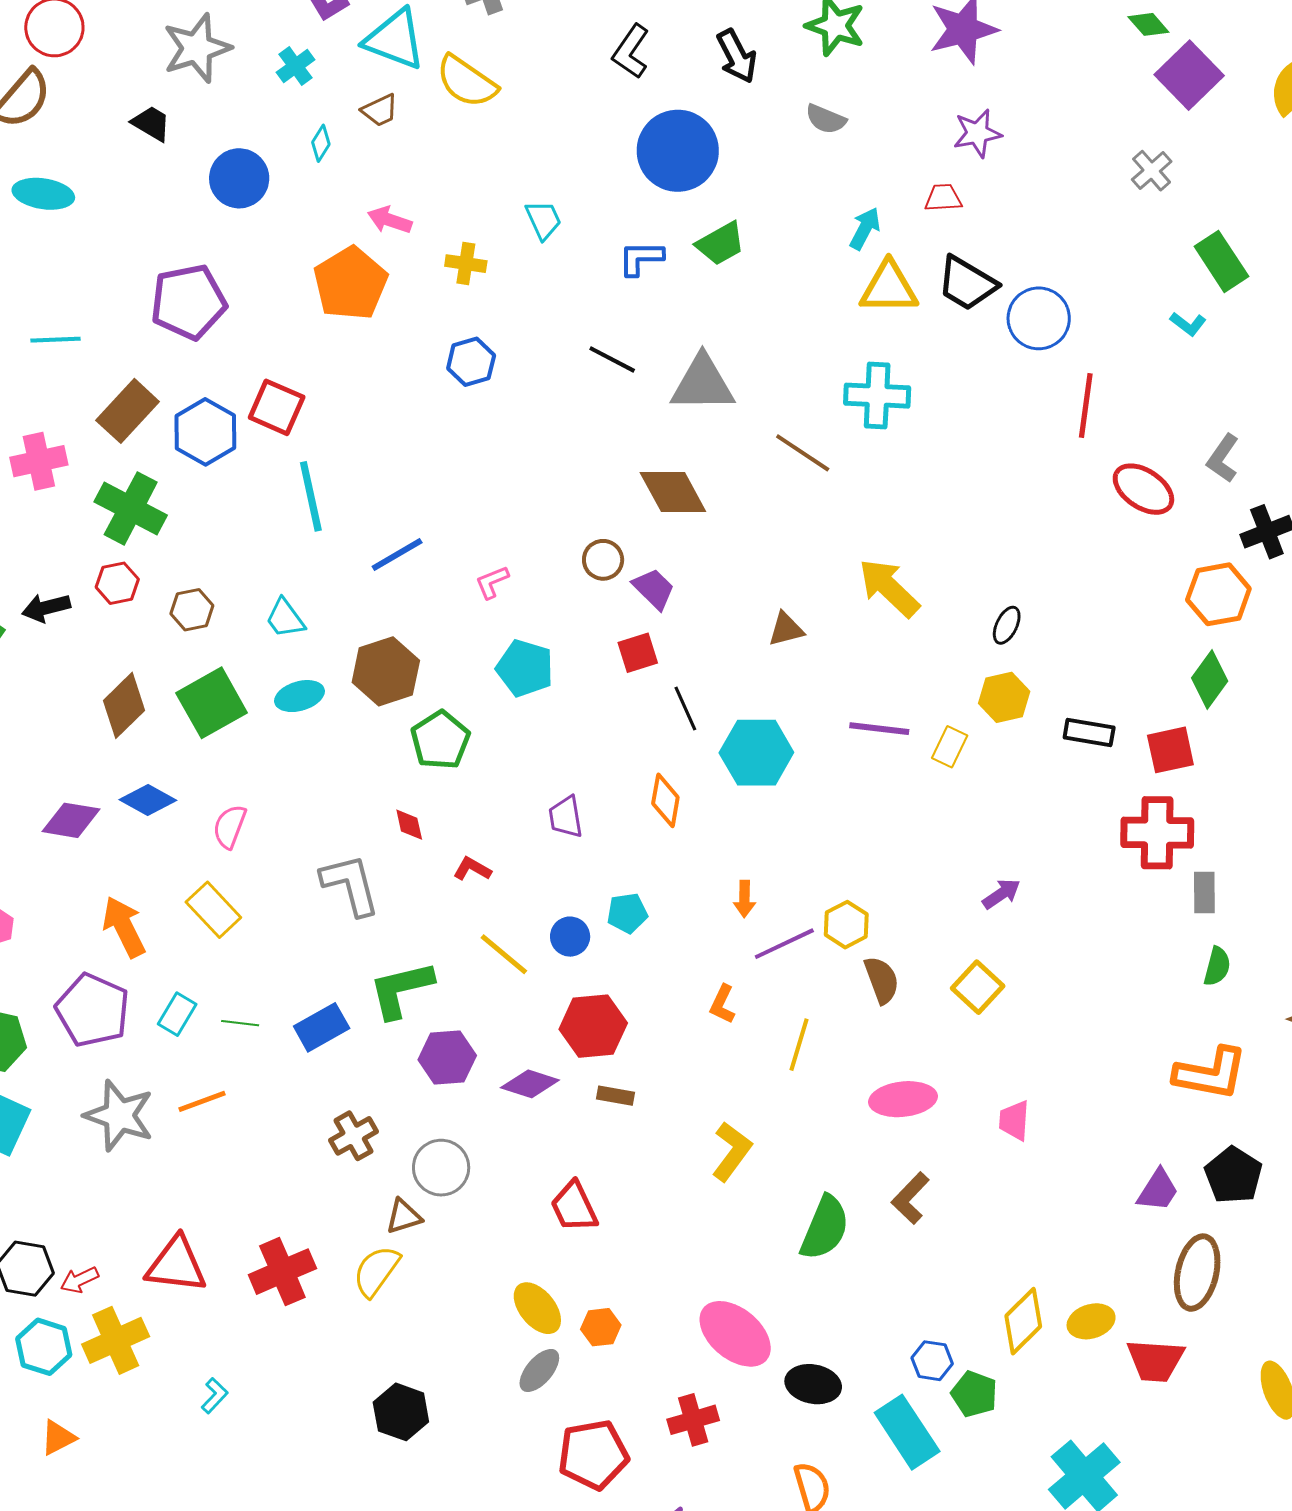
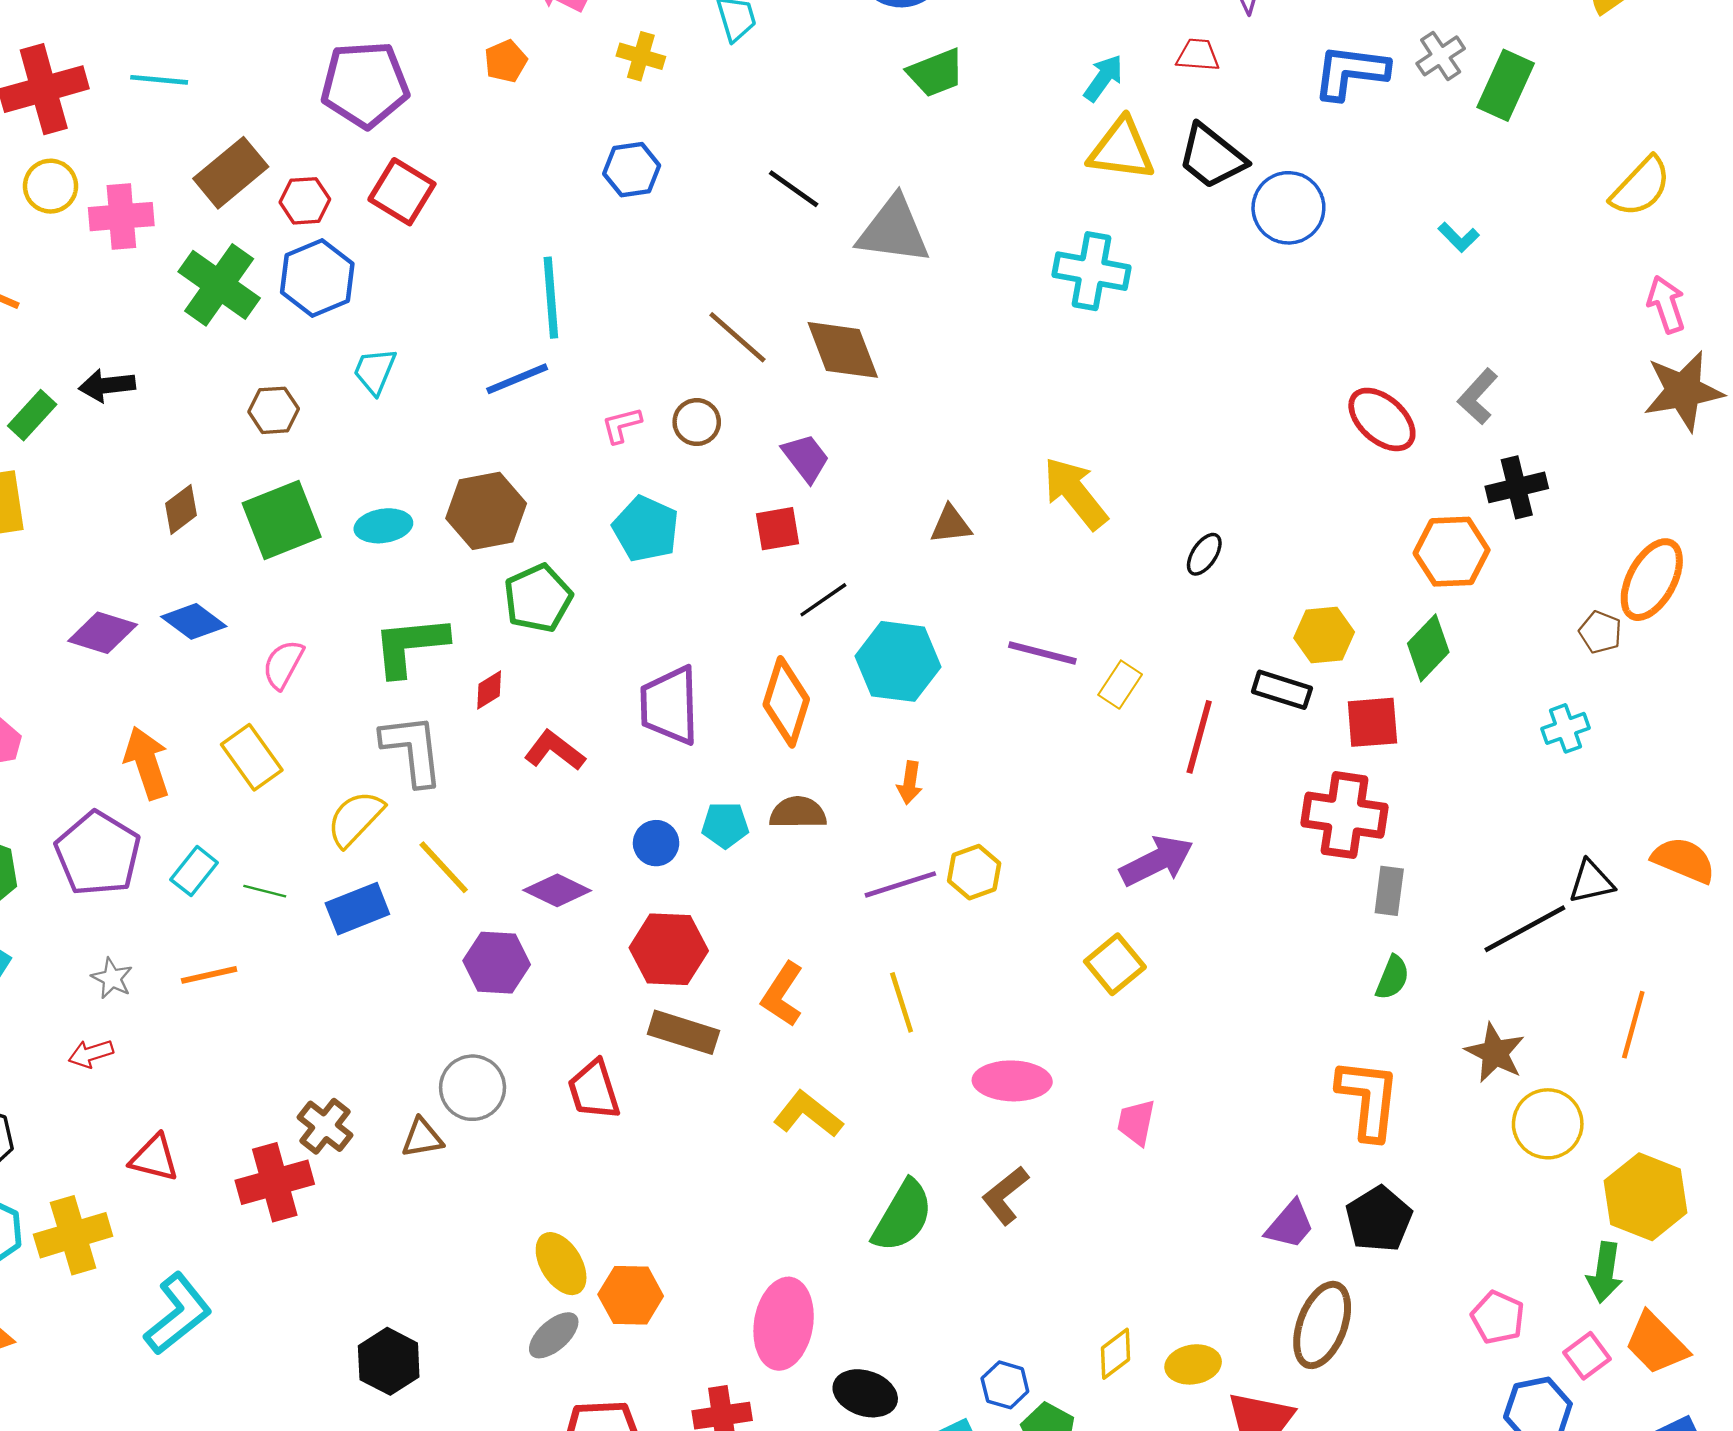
blue L-shape: (641, 258) -> (1351, 72), moved, size x1.4
green rectangle: (1221, 261) -> (1506, 85), moved, turned 50
orange pentagon: (350, 283) -> (506, 61), size x0.5
purple pentagon: (188, 302) -> (365, 85), moved
red line: (1086, 406) -> (1199, 737), moved
blue hexagon: (205, 432) -> (317, 278), moved
brown line: (803, 453) -> (737, 337), moved
cyan line: (311, 496) -> (551, 298), moved
brown circle: (603, 560) -> (697, 422), moved
red hexagon: (117, 583) -> (305, 201), moved
cyan trapezoid: (285, 618) -> (375, 371), moved, turned 51
yellow hexagon: (1004, 697) -> (1324, 635), moved
brown diamond: (124, 705) -> (181, 509), size x0.7
black line: (685, 708) -> (823, 600), turned 72
orange diamond: (665, 800) -> (786, 702), size x1.4
purple trapezoid: (566, 817) -> (670, 705), size x1.6
red diamond: (409, 825) -> (489, 690), turned 63
red L-shape: (472, 869) -> (555, 751), size x1.4
purple arrow: (1001, 894) -> (1157, 861), size x1.6
orange arrow: (744, 899) -> (910, 783), moved
yellow line: (504, 954) -> (444, 867), moved
brown semicircle: (882, 980) -> (798, 813), moved, turned -78
green L-shape: (401, 989) -> (410, 646), moved
orange L-shape: (722, 1004) -> (782, 994), moved, size x1.4
yellow line: (799, 1045) -> (902, 1002), turned -42
orange L-shape: (1211, 1073) -> (1368, 1099), turned -102
purple diamond: (530, 1084) -> (557, 890), moved
brown rectangle: (615, 1096) -> (683, 1032), size x1.6
gray star: (119, 1115) -> (112, 978), size x0.5
brown cross: (354, 1136) -> (325, 1126), moved, turned -30
yellow L-shape: (732, 1151) -> (808, 1114), turned -96
red trapezoid: (574, 1207) -> (594, 1090), moved
red triangle: (176, 1265) -> (154, 1158), size x0.7
yellow semicircle: (376, 1271) -> (355, 819), moved
red arrow: (79, 1280) -> (91, 1054), moved
yellow diamond: (1023, 1321) -> (1116, 1354), size x0.7
orange hexagon: (601, 1327) -> (631, 1295), size x1.4
pink ellipse: (735, 1334) -> (784, 1324), turned 52
cyan L-shape: (215, 1396) -> (178, 1314), size x2.0

